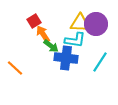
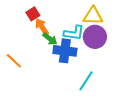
yellow triangle: (80, 23) -> (93, 16), moved
purple circle: (96, 24) -> (95, 37), moved
cyan line: (100, 62) -> (86, 81), moved

